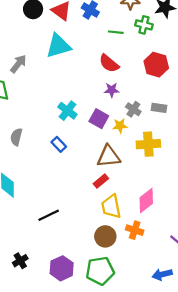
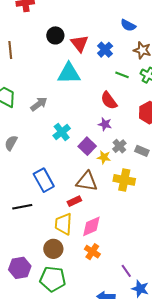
gray arrow: (18, 64) -> (39, 104), moved
blue rectangle: (59, 144) -> (44, 180), moved, size x1.6
pink diamond: (146, 200) -> (91, 226), moved
yellow trapezoid: (111, 206) -> (63, 224), moved
black line: (49, 215) -> (22, 207), moved
brown circle: (105, 236) -> (53, 249), moved

